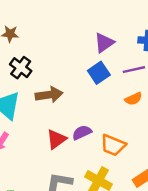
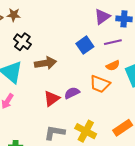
purple triangle: (104, 43) -> (102, 17), moved
orange trapezoid: (113, 145) -> (100, 84), moved

